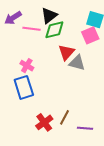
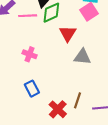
gray triangle: (77, 63) -> (82, 57), moved
blue rectangle: (24, 87) -> (32, 89), moved, size x0.7

